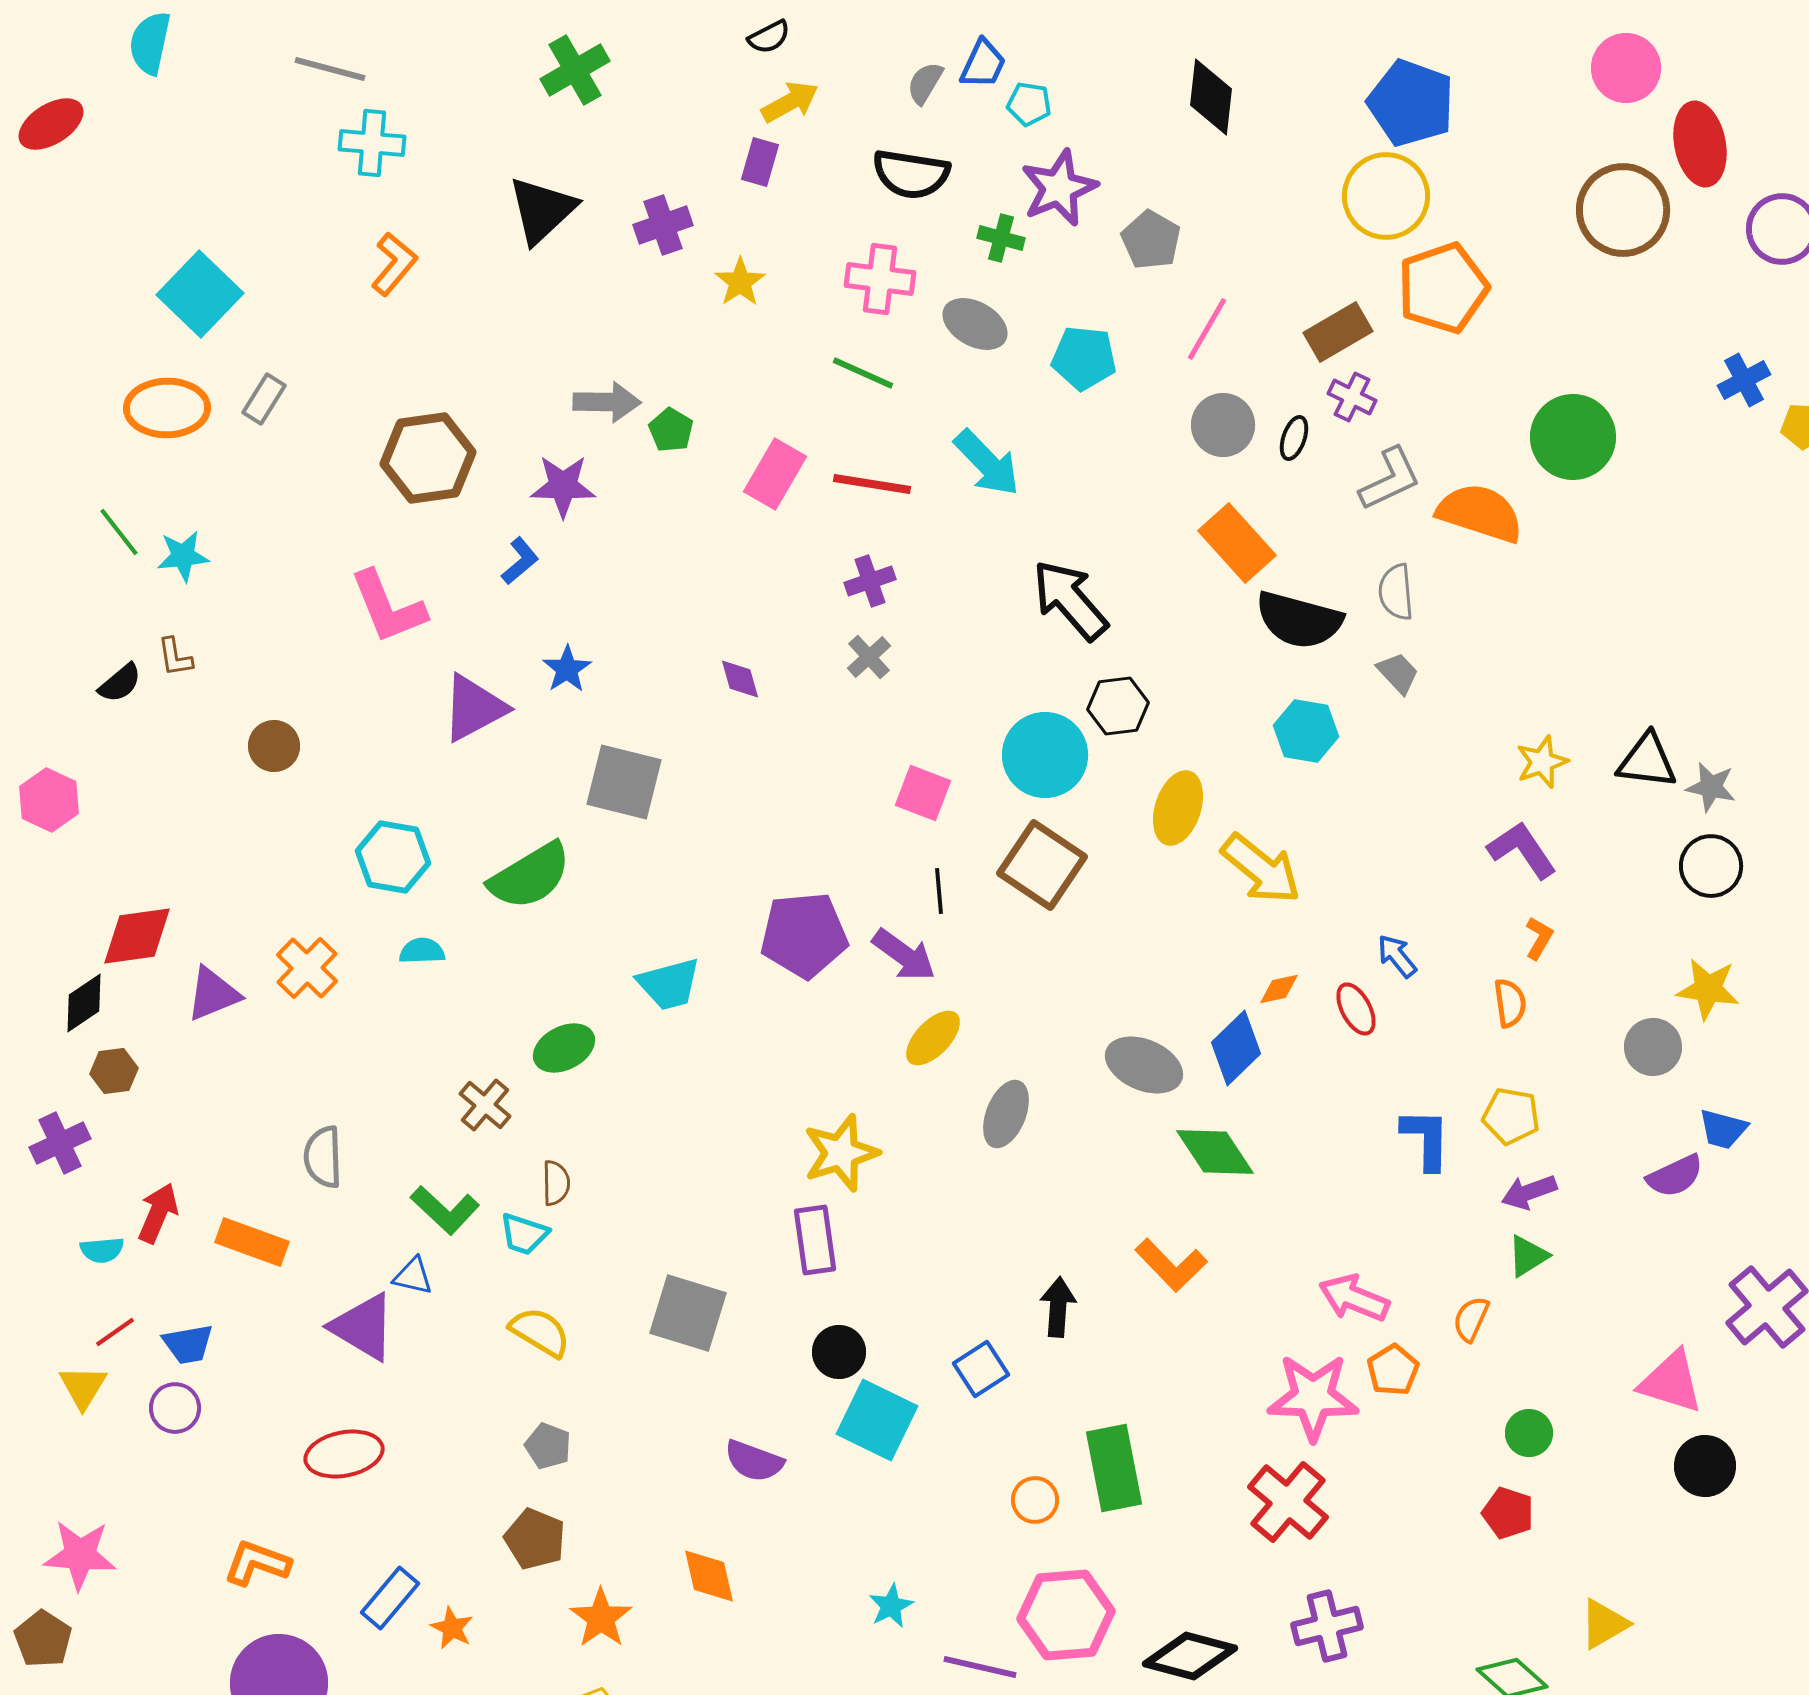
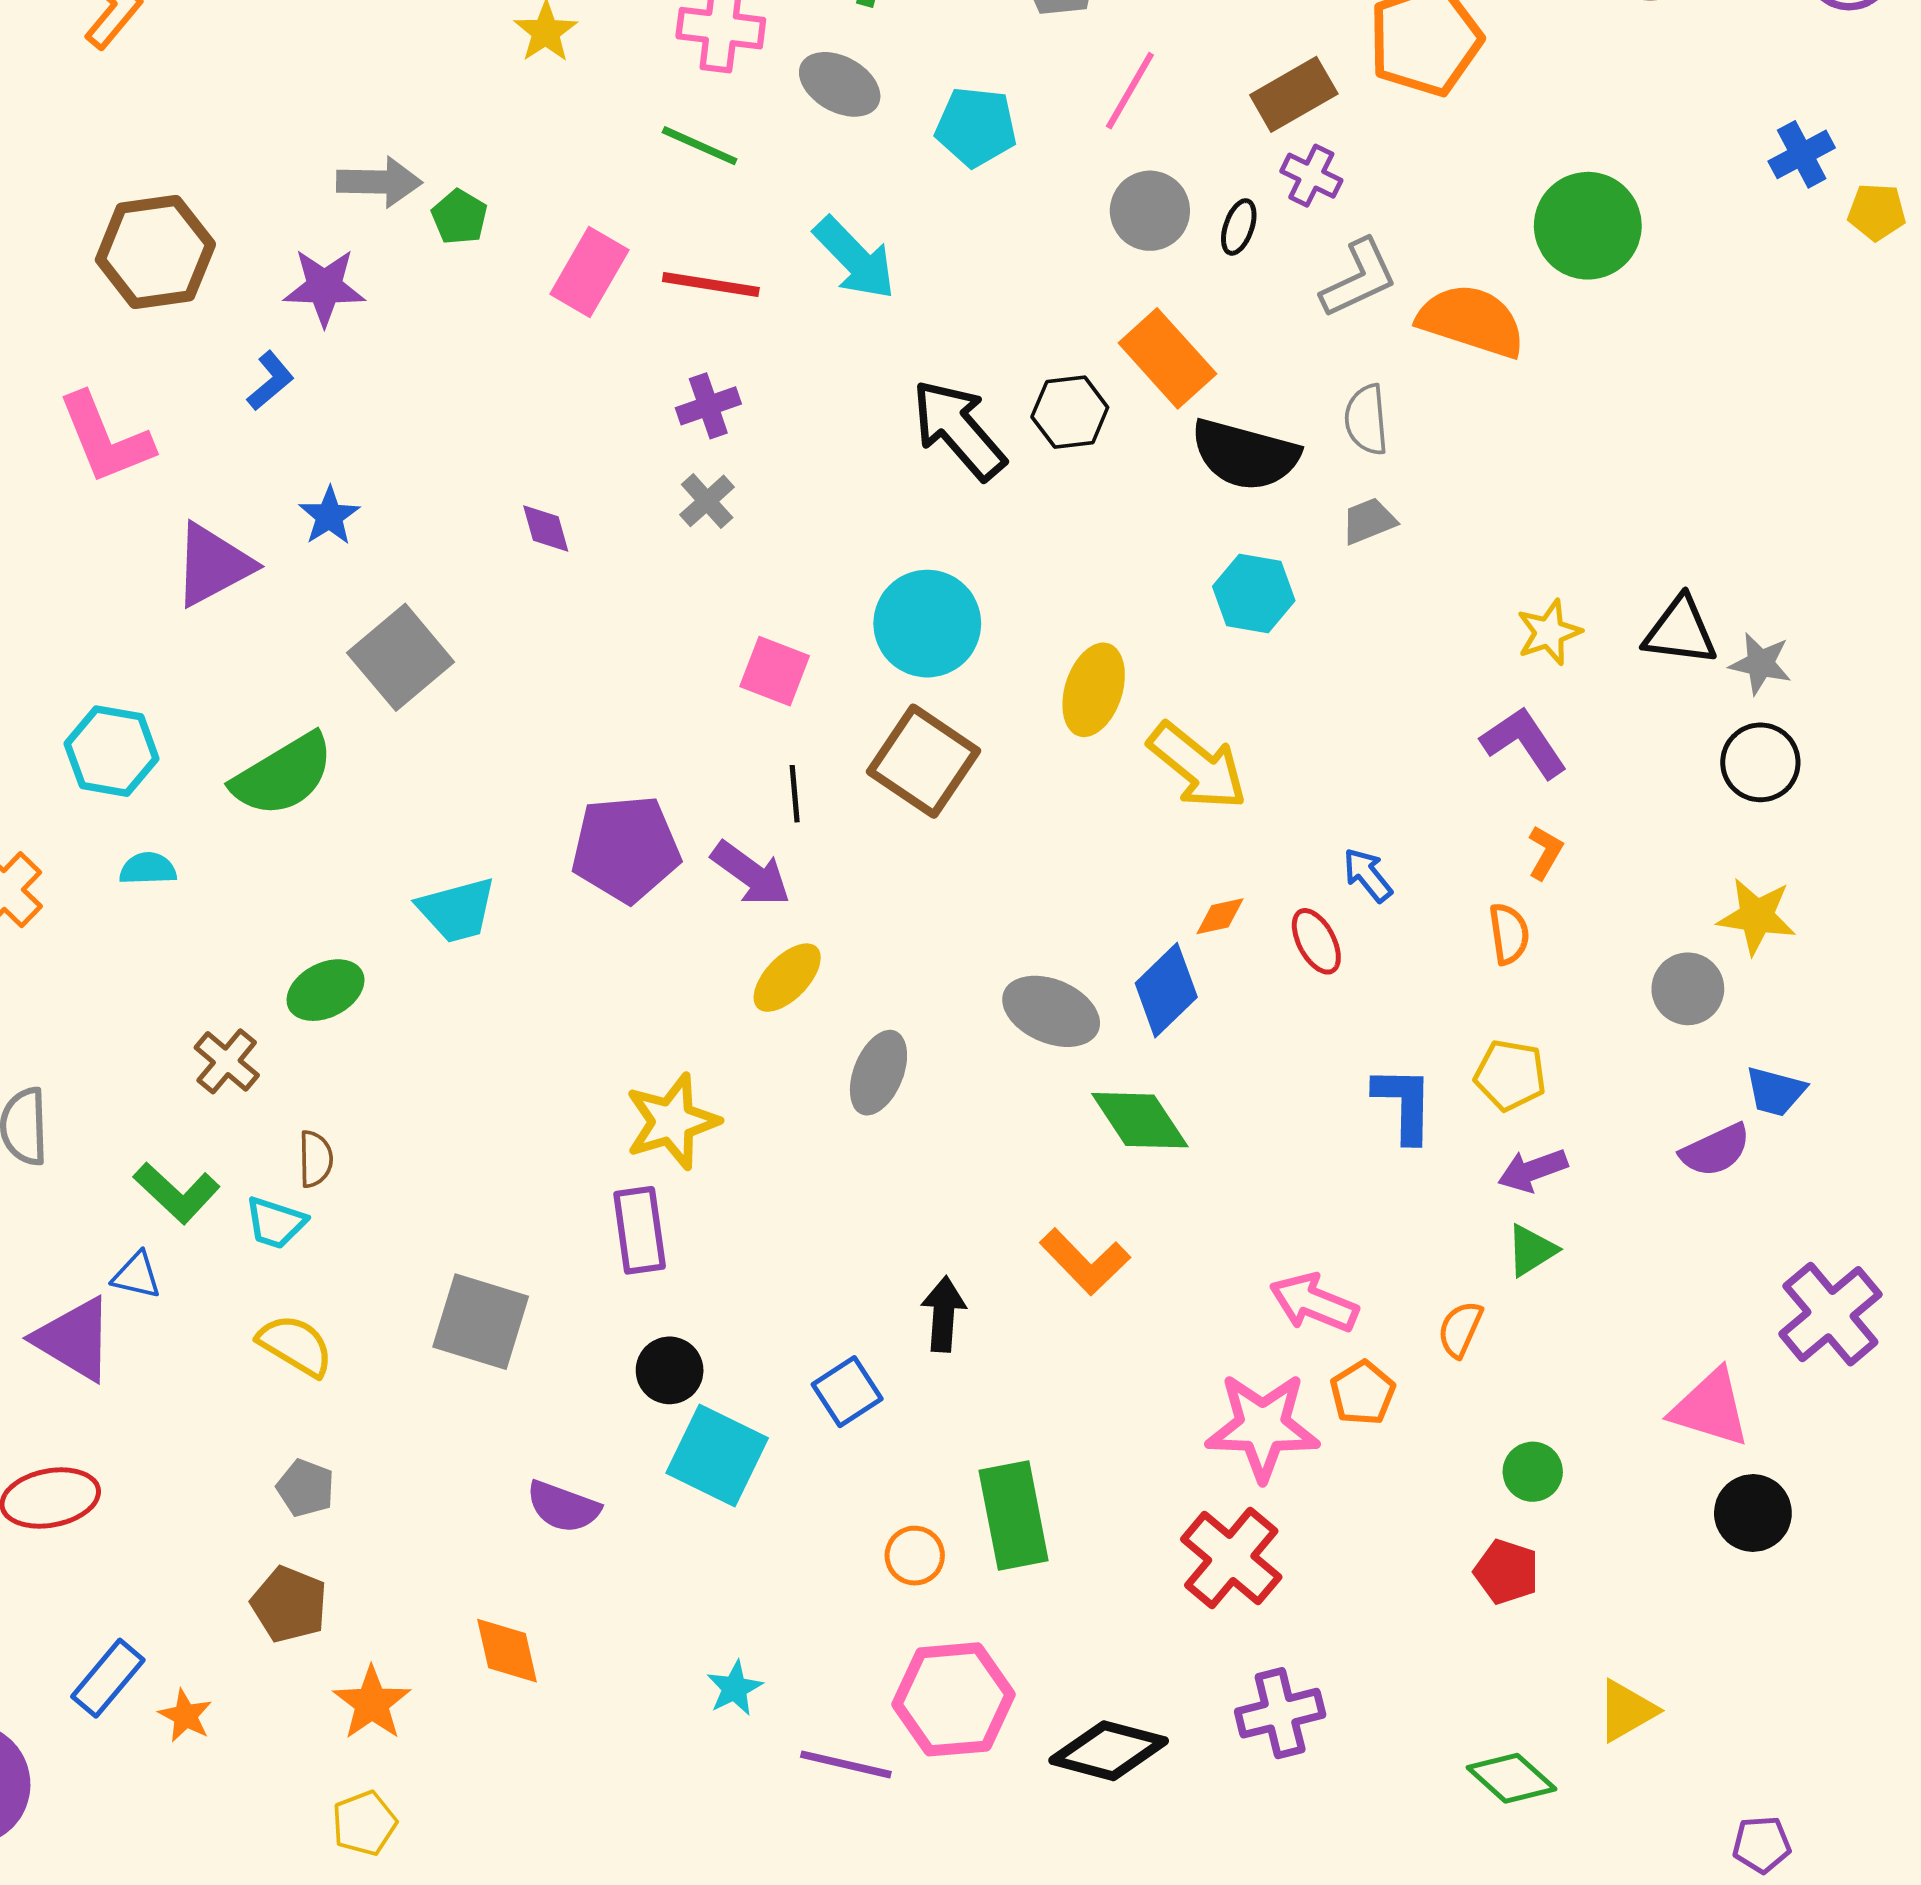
gray trapezoid: (1398, 673) -> (1369, 521), turned -69
black hexagon: (1118, 706) -> (1070, 412), moved
gray square: (624, 782) -> (401, 657), turned 36

